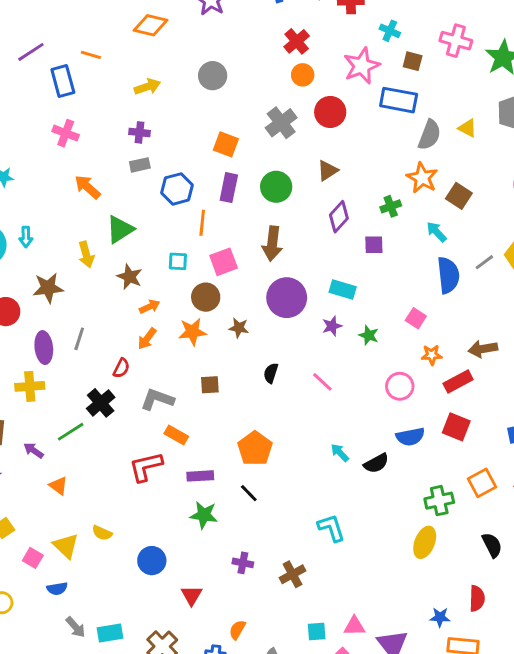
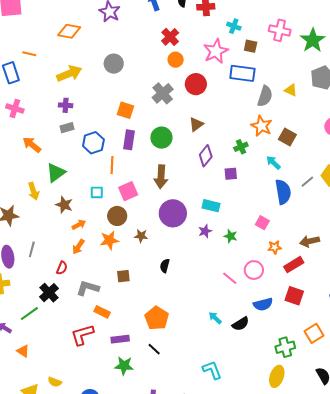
yellow arrow: (147, 87) -> (69, 74), size x1.4
pink line: (322, 382) -> (230, 278), moved

